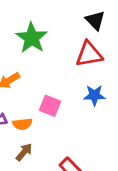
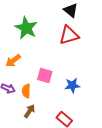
blue star: (94, 95) -> (72, 85), moved
orange semicircle: (22, 124) -> (26, 91), turned 104

